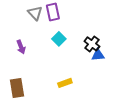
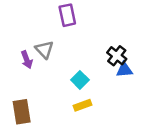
gray triangle: (35, 13) -> (44, 49), moved
cyan square: (59, 39) -> (80, 80), moved

